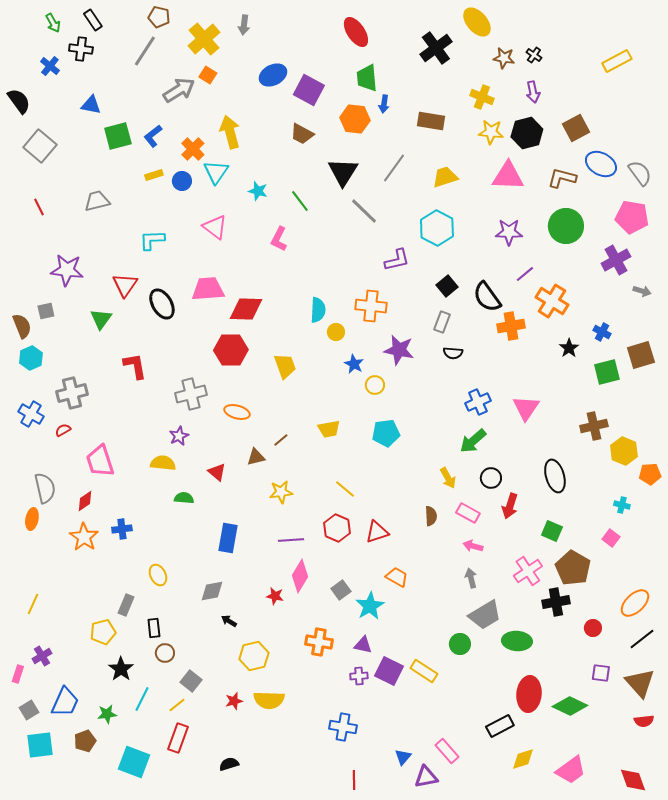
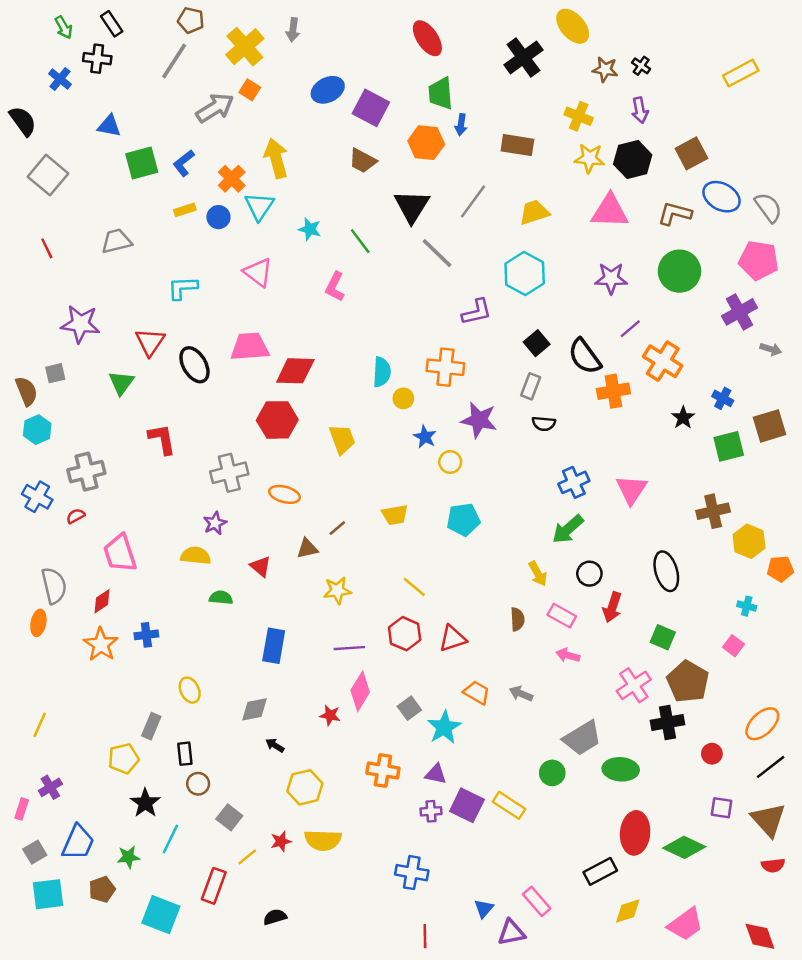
gray arrow: (471, 578) -> (521, 694), moved, turned -54
yellow line: (177, 705) -> (247, 857), moved

